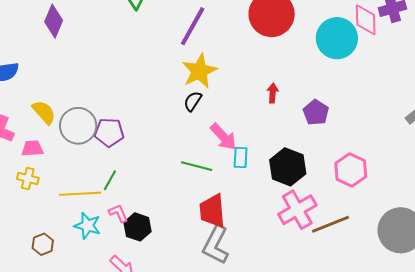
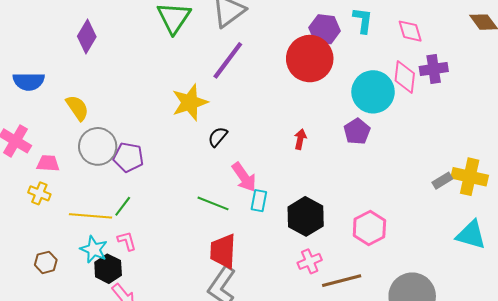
yellow star: (199, 71) -> (190, 102), moved
yellow semicircle: (44, 112) -> (77, 108), moved
purple pentagon: (316, 112) -> (357, 131), moved
pink cross: (297, 210) -> (310, 261), size x0.6
black hexagon: (138, 227) -> (108, 269), moved

